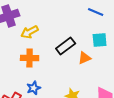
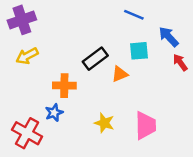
yellow arrow: (30, 32) -> (27, 56), moved
orange cross: (30, 58) -> (64, 86), moved

